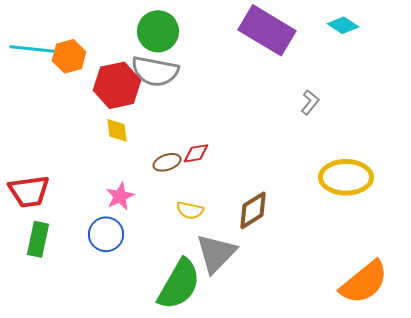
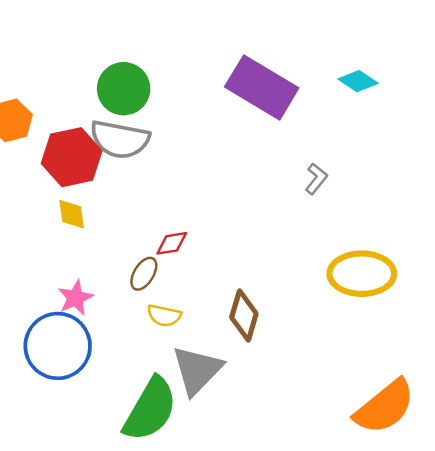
brown ellipse: (167, 162) -> (144, 274), moved, turned -40
brown diamond: (253, 210) -> (244, 316), turned -42
blue circle: (106, 234) -> (58, 346), size x1.5

